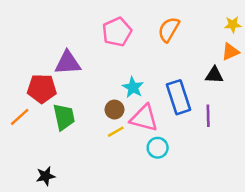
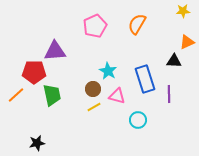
yellow star: (233, 25) -> (183, 11), moved
pink triangle: (144, 118) -> (117, 96), size x0.7
cyan circle: (158, 148) -> (138, 120), moved

